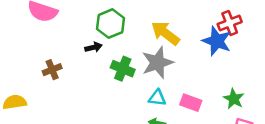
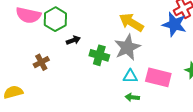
green hexagon: (111, 24) -> (55, 19), moved
pink rectangle: (191, 103) -> (158, 77), size x1.4

